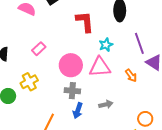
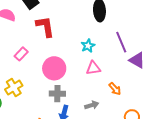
red L-shape: (85, 22) -> (45, 27), moved
pink triangle: (100, 67) -> (93, 68), moved, size x0.7
orange arrow: (131, 75) -> (115, 89), moved

